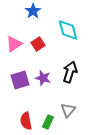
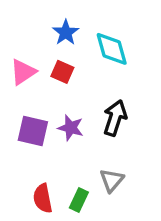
blue star: (33, 11) -> (66, 32), moved
red square: (38, 44) -> (62, 72), turned -32
purple square: (20, 80) -> (33, 131), turned 30

